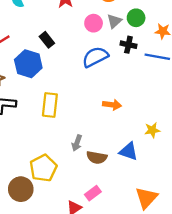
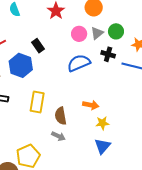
yellow star: (152, 130) -> (102, 123), moved
gray arrow: (77, 143) -> (58, 136), turned -88
blue triangle: (129, 151) -> (103, 146), turned 48
brown semicircle: (97, 157) -> (61, 116), moved, turned 66

